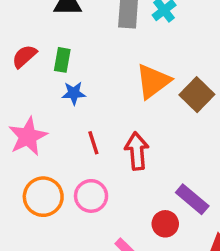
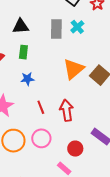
green rectangle: (62, 60) -> (23, 52), moved
red circle: (165, 224) -> (75, 149), moved

